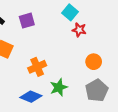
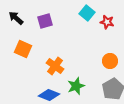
red star: (79, 30) -> (107, 22), moved
orange cross: (37, 67) -> (55, 66), turned -30

